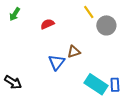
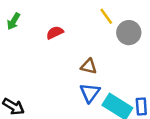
brown triangle: (74, 52) -> (89, 66), turned 32
blue triangle: (56, 62) -> (90, 93), moved

